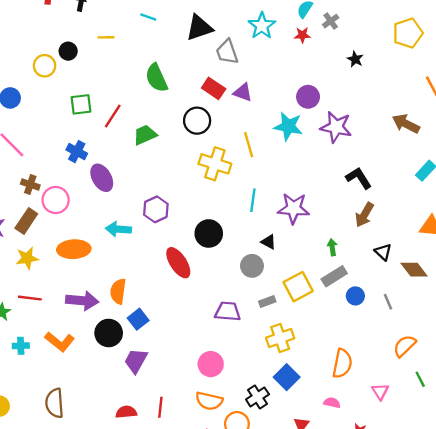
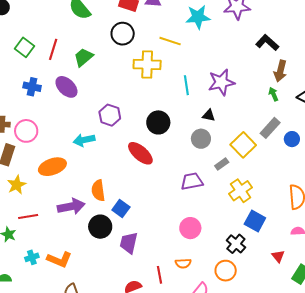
green square: (81, 104) -> (25, 47), turned -30
yellow line: (249, 145) -> (170, 41), turned -40
purple ellipse: (102, 178) -> (66, 87), moved
green arrow: (332, 247) -> (273, 94), moved
orange L-shape: (60, 342) -> (59, 260), moved
orange semicircle: (209, 401) -> (183, 263), moved, size x0.7

